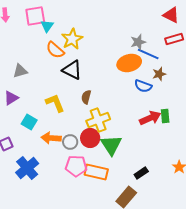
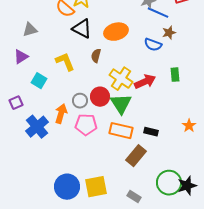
orange ellipse: (129, 63) -> (116, 32), moved
red arrow: (150, 118) -> (145, 82), moved
yellow cross: (98, 120) -> (121, 79), moved, turned -35
orange arrow: (51, 138) -> (61, 114), moved, turned 102
orange rectangle: (96, 172) -> (121, 131), moved
black rectangle: (141, 173) -> (151, 132), turned 48

